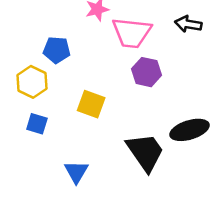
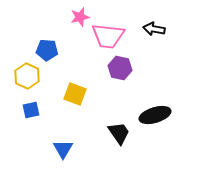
blue square: (37, 124) -> (31, 110), turned -30
black trapezoid: (145, 152) -> (119, 133), size x0.7

